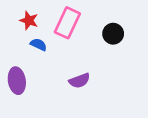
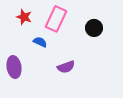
blue semicircle: (38, 45) -> (40, 42), moved

